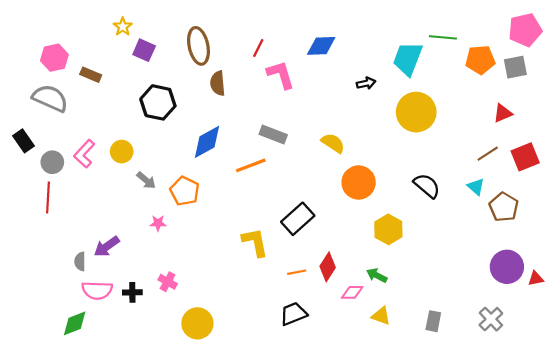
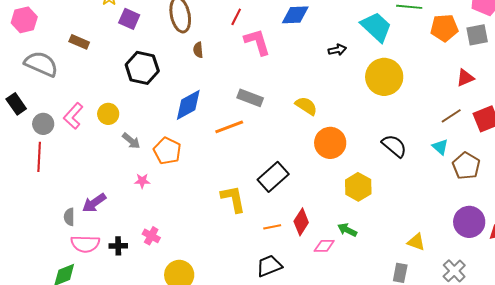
pink hexagon: (54, 58) -> (24, 20), moved
cyan trapezoid: (408, 59) -> (376, 27), turned 112
brown semicircle: (218, 83) -> (198, 50), size x0.7
yellow triangle: (381, 316) -> (416, 242), moved

